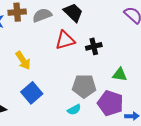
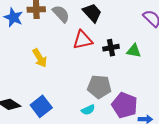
gray semicircle: (42, 15) -> (61, 14), turned 66
green triangle: (120, 75) -> (134, 51), moved
blue square: (32, 93) -> (41, 106), moved

